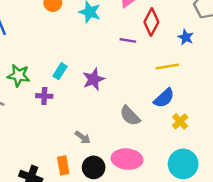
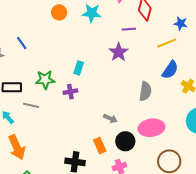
blue star: (186, 37) -> (181, 24), moved
purple star: (94, 79) -> (119, 52), moved
gray semicircle: (130, 116) -> (145, 91), turned -114

